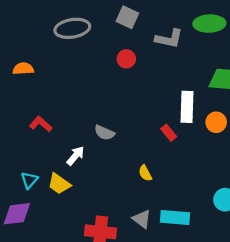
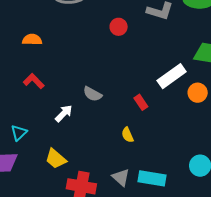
orange semicircle: (23, 69) -> (32, 40), moved
white rectangle: (187, 107) -> (172, 76), turned 48
red rectangle: (169, 133) -> (141, 102), moved
yellow trapezoid: (59, 184) -> (56, 159), moved

